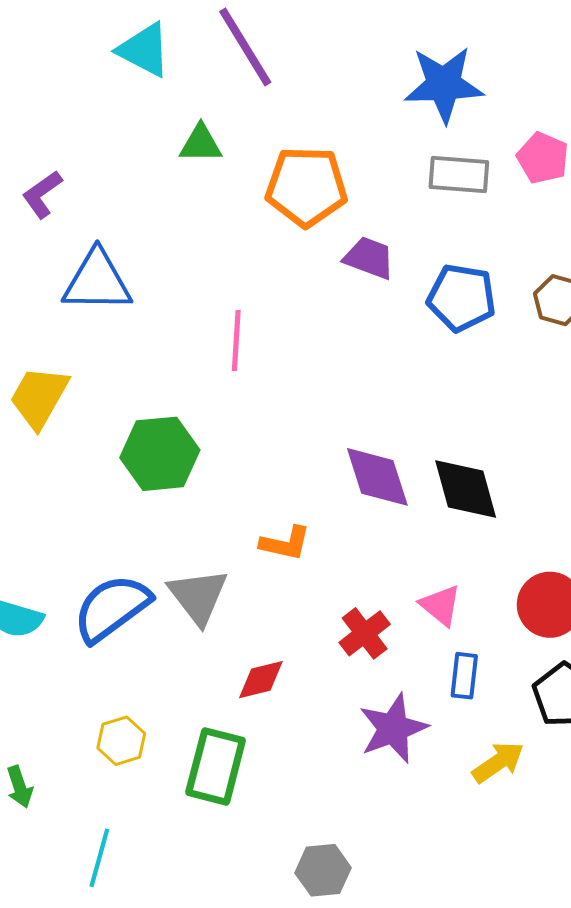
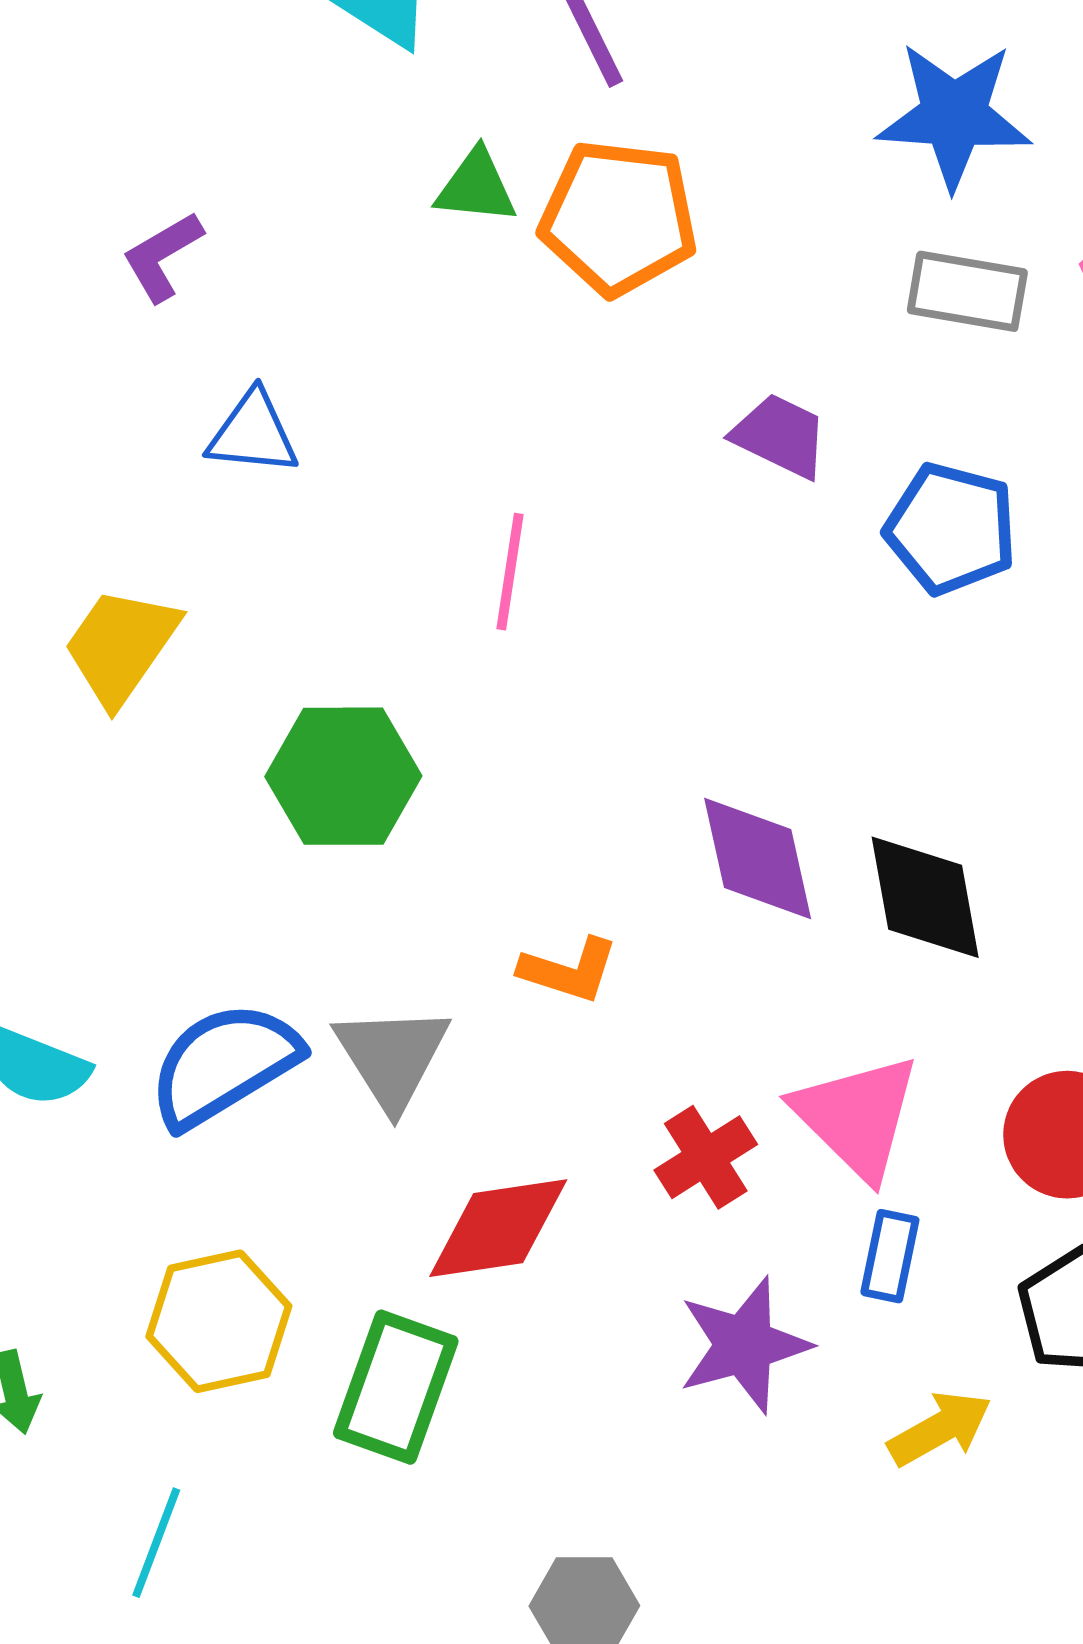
orange pentagon: (306, 187) -> (619, 218), moved
blue triangle: (97, 281) -> (253, 433), size x0.7
pink triangle: (441, 605) -> (857, 1117), size x1.6
red diamond: (261, 680) -> (498, 1228), size x1.5
yellow hexagon: (121, 741) -> (219, 1321), size x1.5

